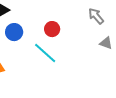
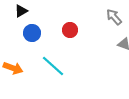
cyan line: (45, 53) -> (53, 66), moved

